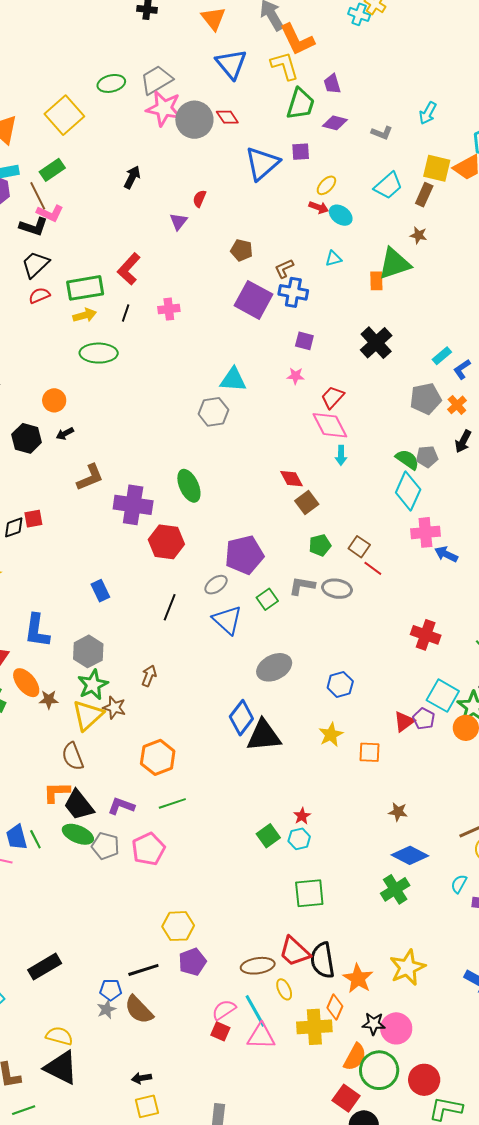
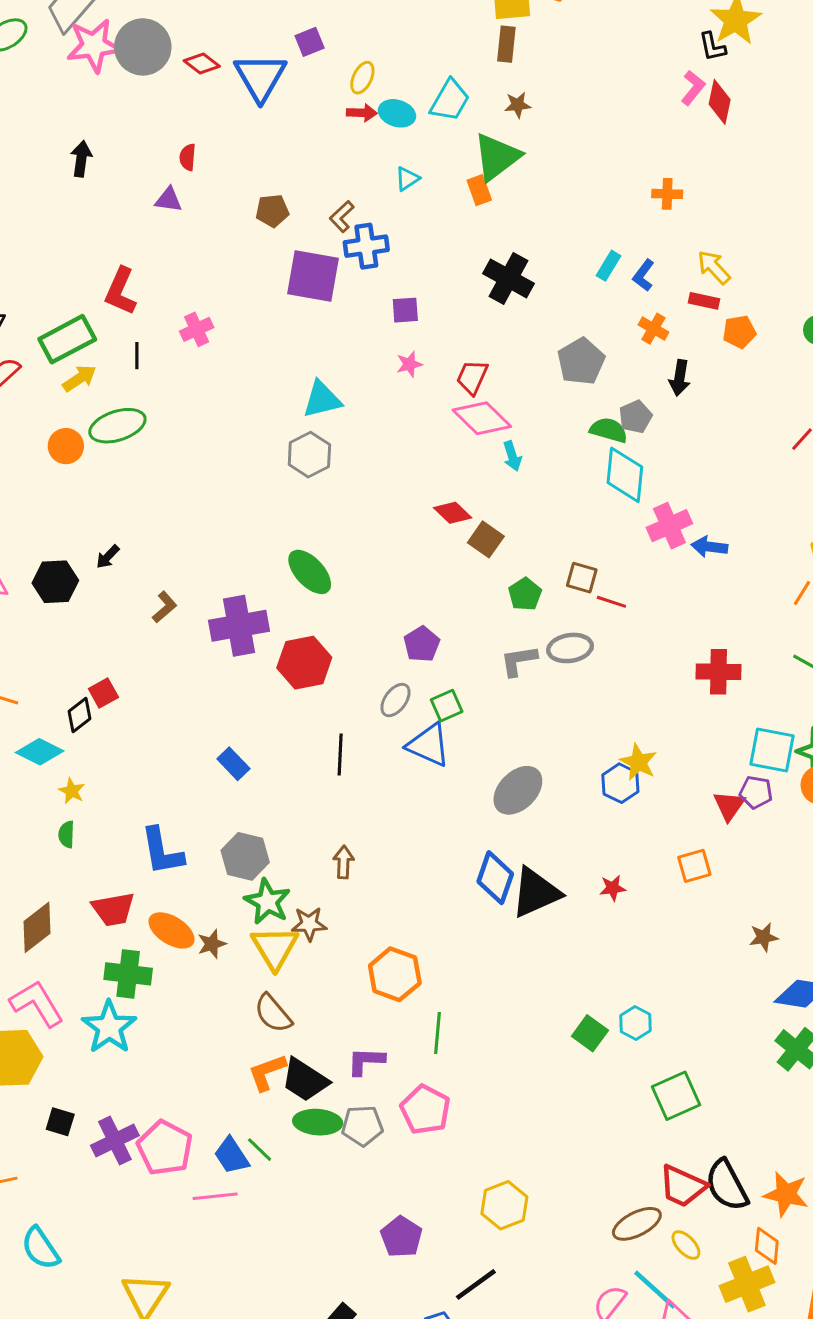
red diamond: (227, 117) -> (202, 64), moved
cyan trapezoid: (388, 186) -> (450, 100), moved
purple triangle: (178, 221) -> (169, 200), turned -42
gray pentagon: (426, 399) -> (581, 361), moved
orange circle: (54, 400) -> (66, 446), moved
brown L-shape: (90, 477) -> (164, 607), size x0.7
purple pentagon: (244, 555) -> (422, 644), size x0.6
green square: (267, 599) -> (447, 706), moved, turned 30
yellow star: (331, 735) -> (638, 762), moved
green line: (172, 803) -> (438, 1033), turned -48
red star: (302, 816) -> (613, 888), moved, turned -30
purple pentagon: (192, 962) -> (401, 1237), moved

